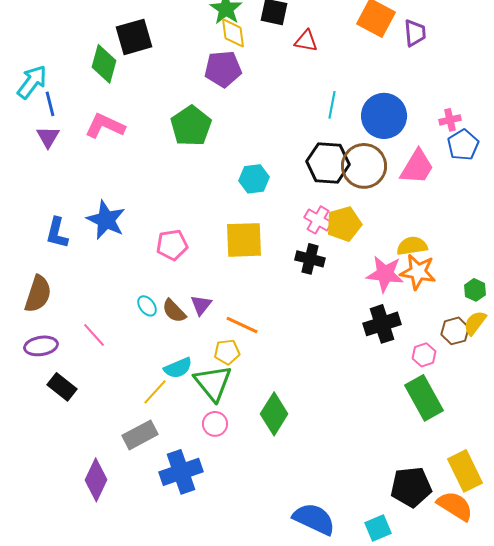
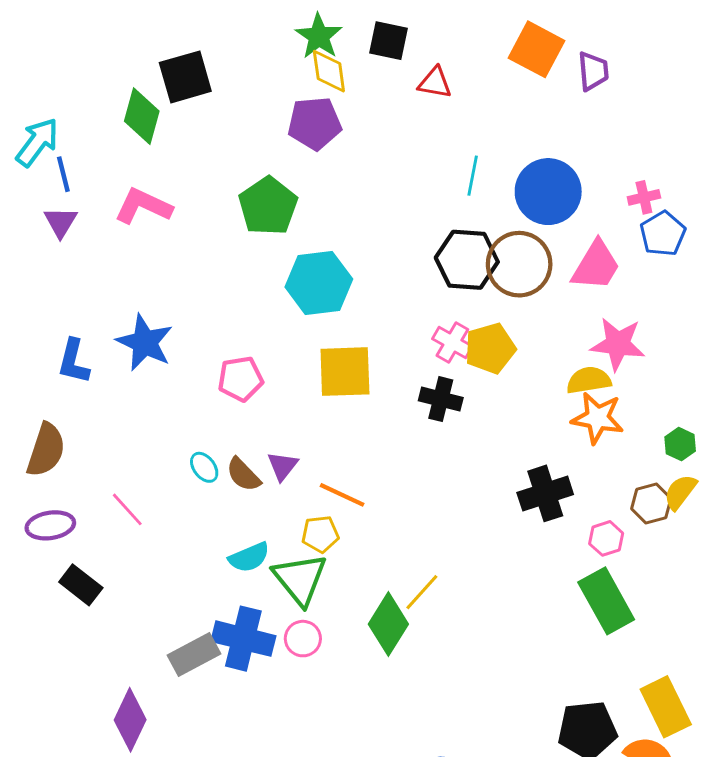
cyan hexagon: (254, 179) -> (319, 283), moved, size x1.5
pink star: (385, 274) -> (618, 344), moved
yellow line: (155, 392) -> (422, 592), moved
blue cross: (181, 472) -> (243, 639), moved, turned 33

